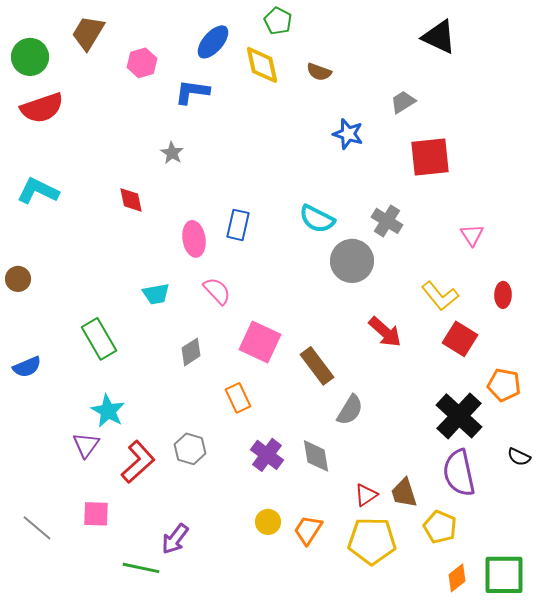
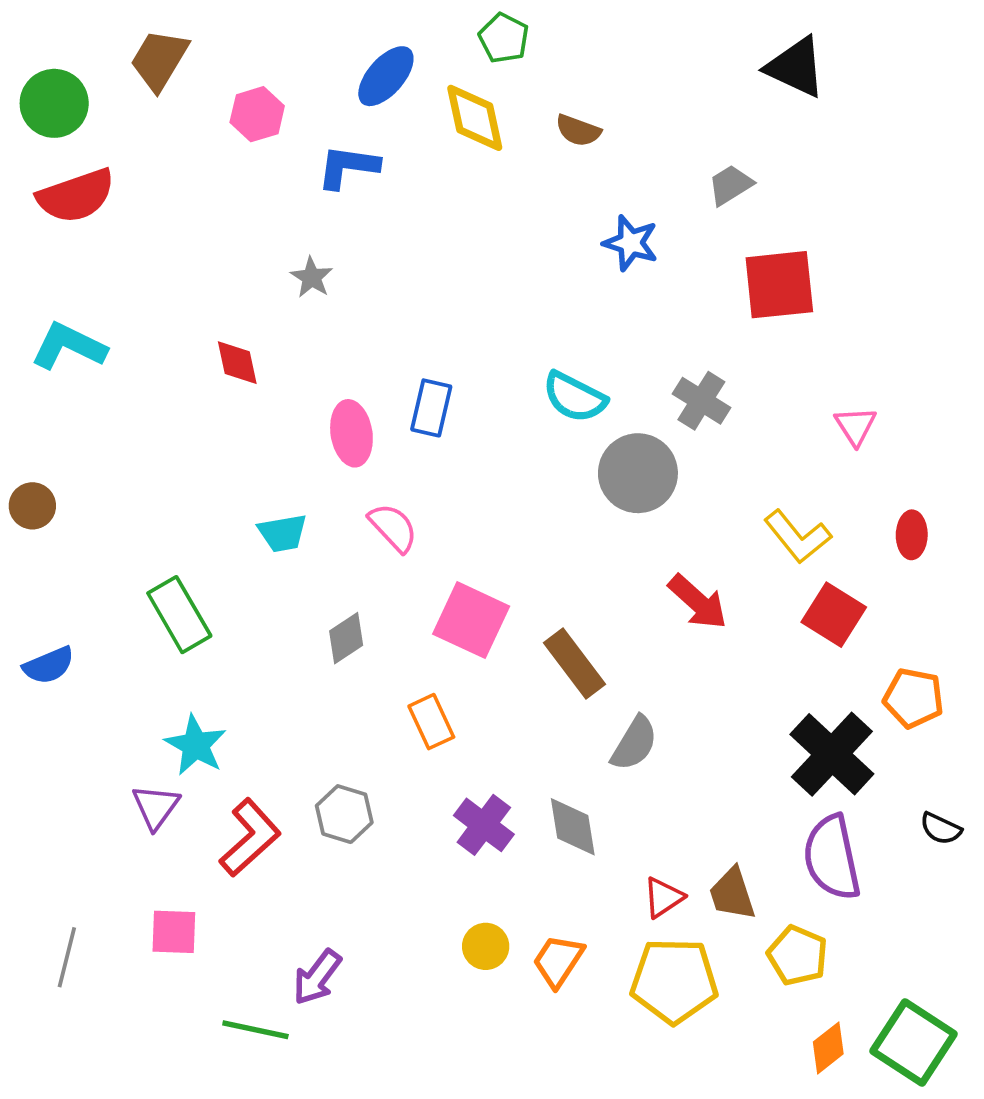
gray line: (37, 528) -> (67, 957), turned 64
green square: (504, 575) -> (914, 1042), turned 33

